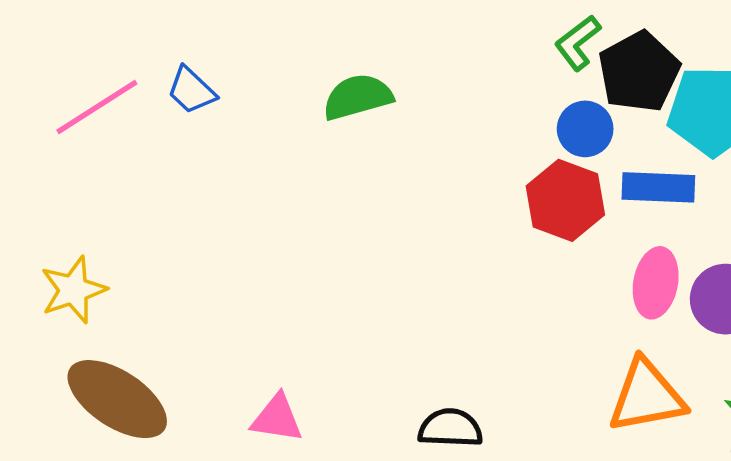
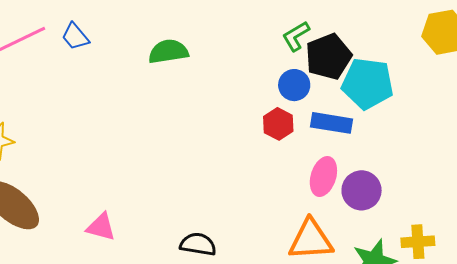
red hexagon: (565, 200) -> (278, 124), size x0.7

